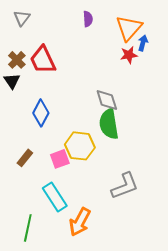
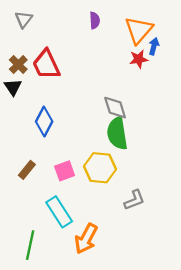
yellow hexagon: (80, 146) -> (100, 168), moved
gray L-shape: (125, 186) -> (134, 200), size x0.7

